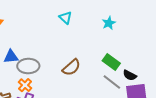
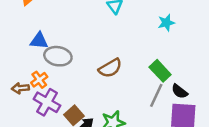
gray line: (112, 82) -> (156, 95), turned 66
orange cross: (25, 85) -> (39, 80), moved

